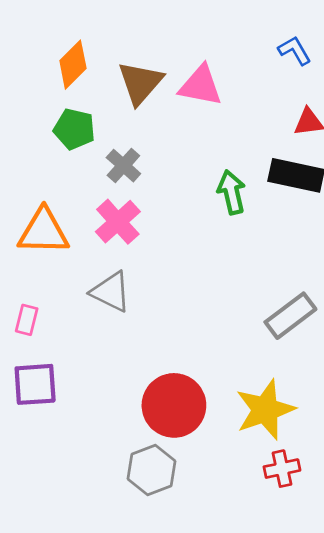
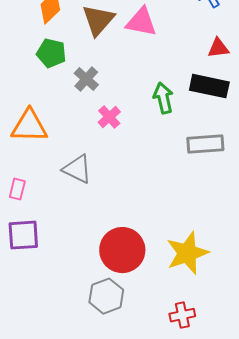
pink cross: (118, 222) -> (109, 117), moved, size x0.7
gray rectangle: (290, 316) -> (205, 144), moved, turned 33
red cross: (282, 469) -> (182, 315), moved

